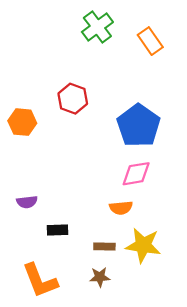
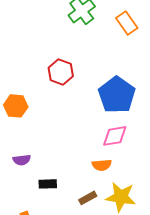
orange hexagon: (22, 122) -> (16, 106), moved
brown rectangle: (104, 247) -> (88, 198), turned -30

